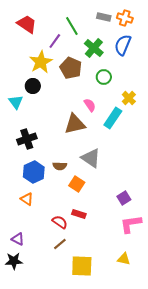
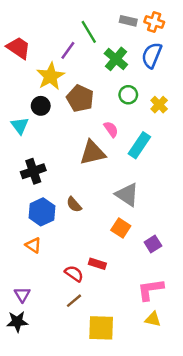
red trapezoid: (27, 24) -> (18, 48), moved
brown pentagon: (71, 68) -> (80, 98), moved
yellow cross: (129, 98) -> (159, 105), moved
gray triangle: (91, 158) -> (127, 195), moved
brown semicircle: (60, 166) -> (74, 205), turned 48
orange square: (77, 184) -> (121, 228), moved
pink L-shape: (131, 224) -> (150, 290), moved
purple triangle: (18, 239) -> (22, 295), turned 32

